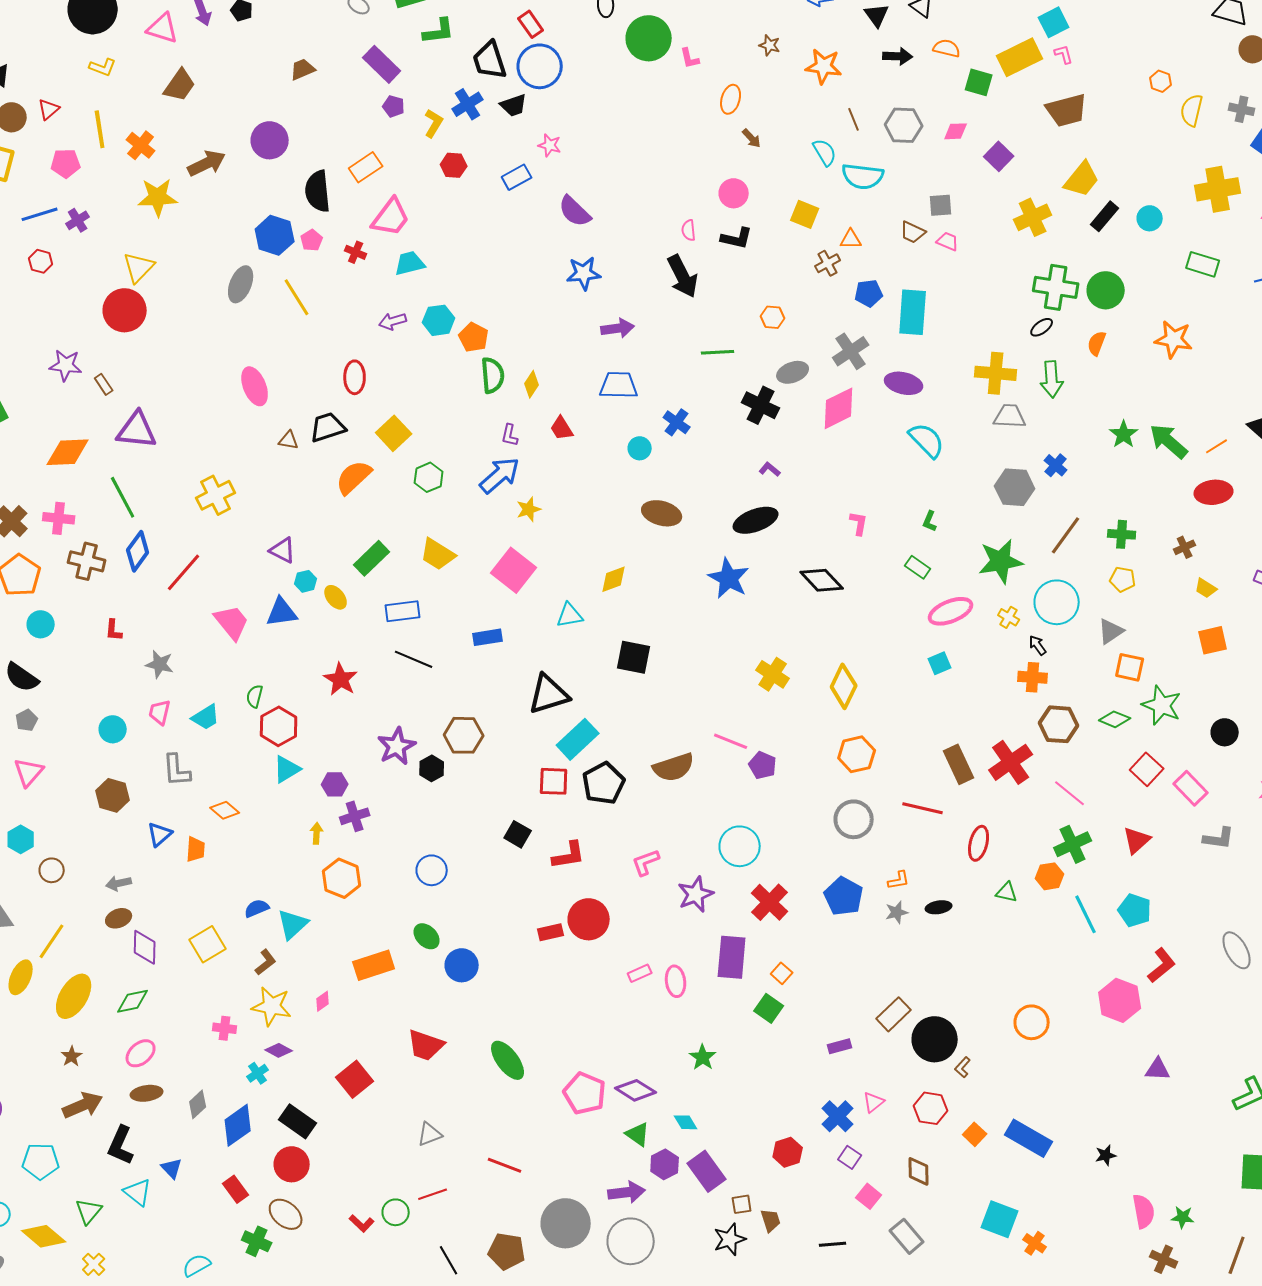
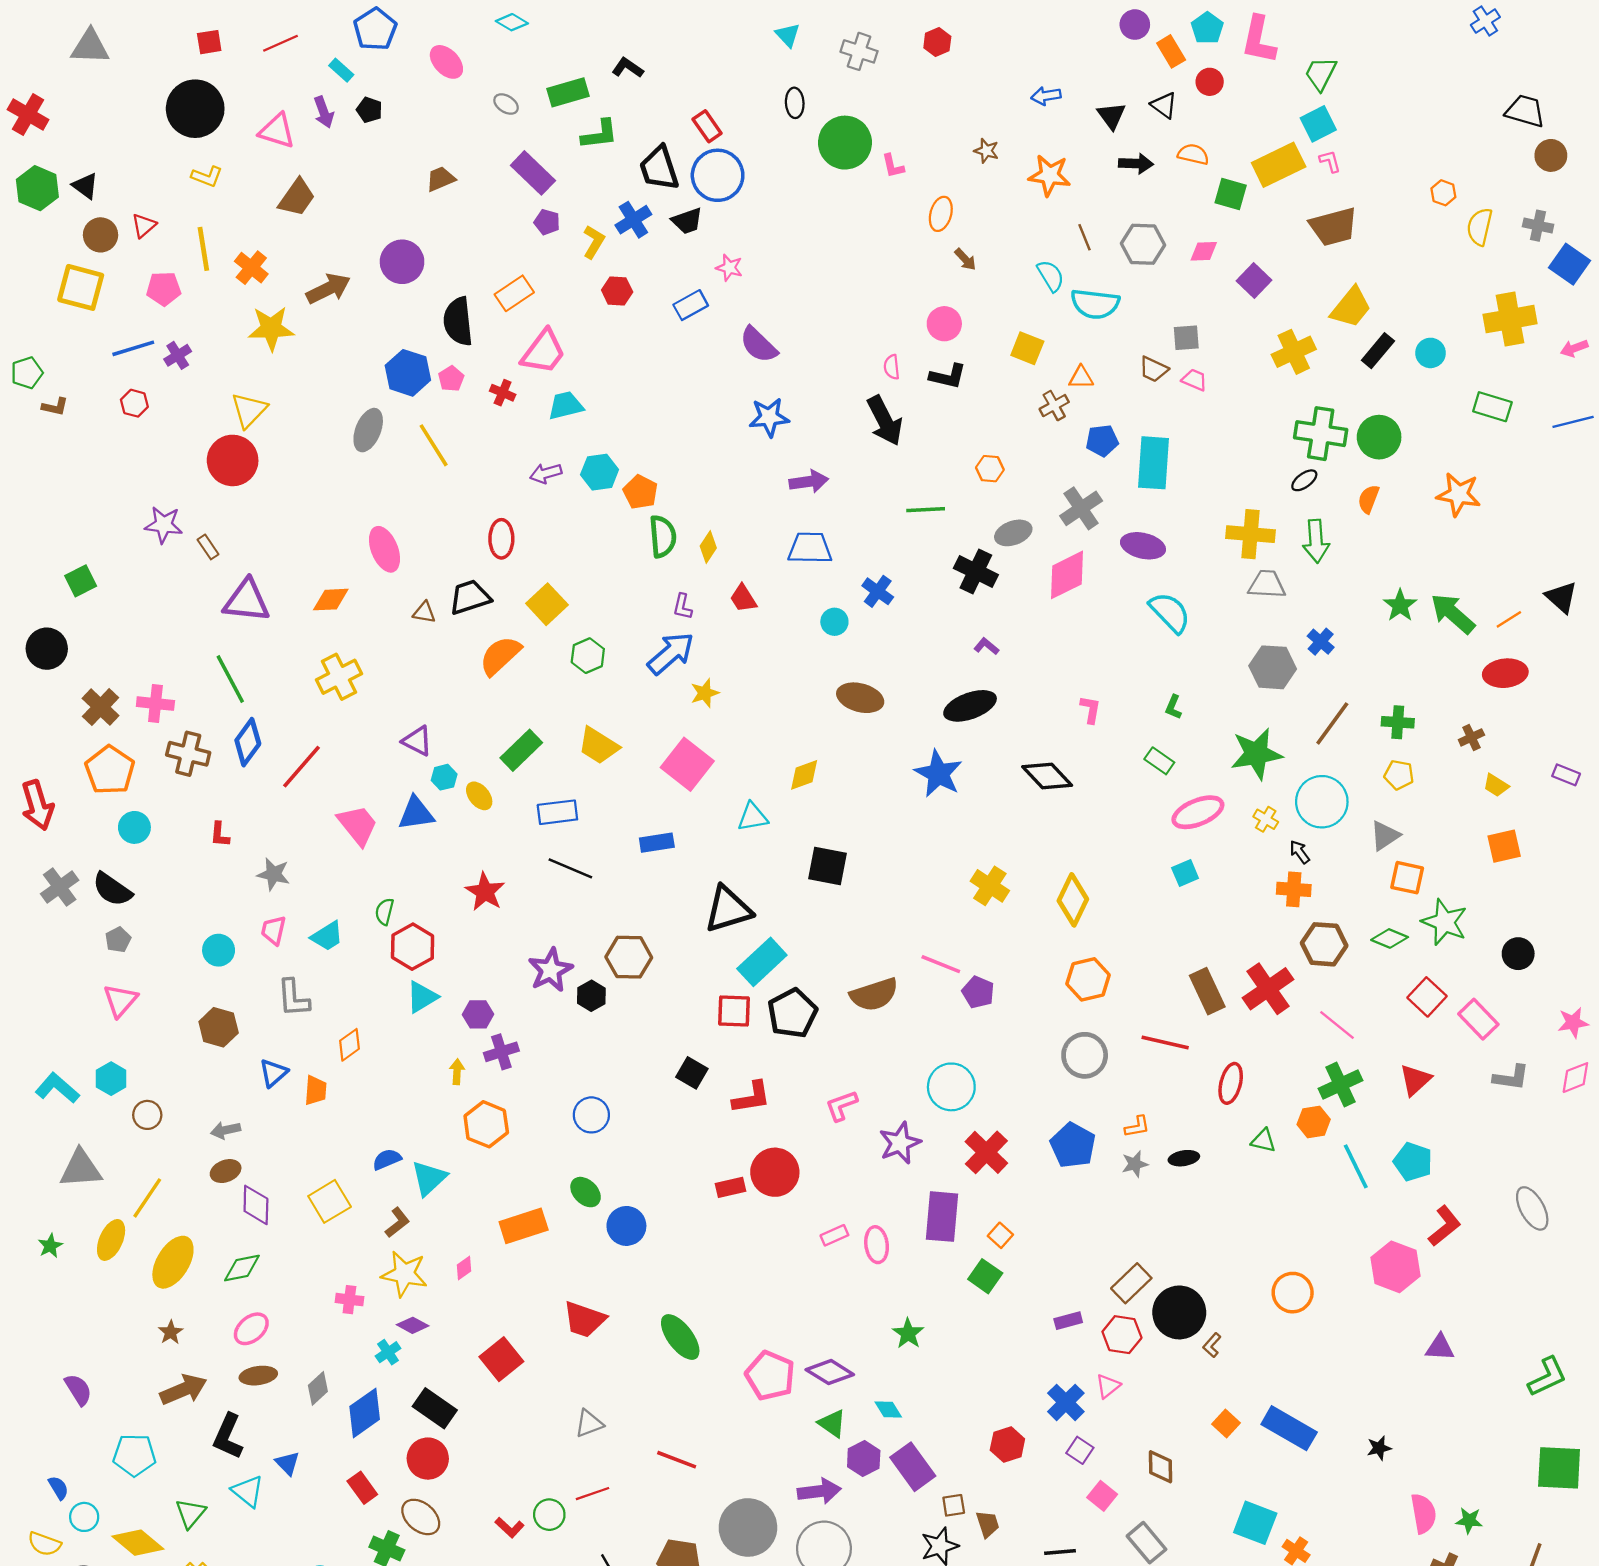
orange diamond: (68, 452) -> (331, 600), moved, size x0.7
orange diamond: (225, 810) -> (349, 1045), turned -76
red hexagon: (931, 1108) -> (1122, 1335), moved

